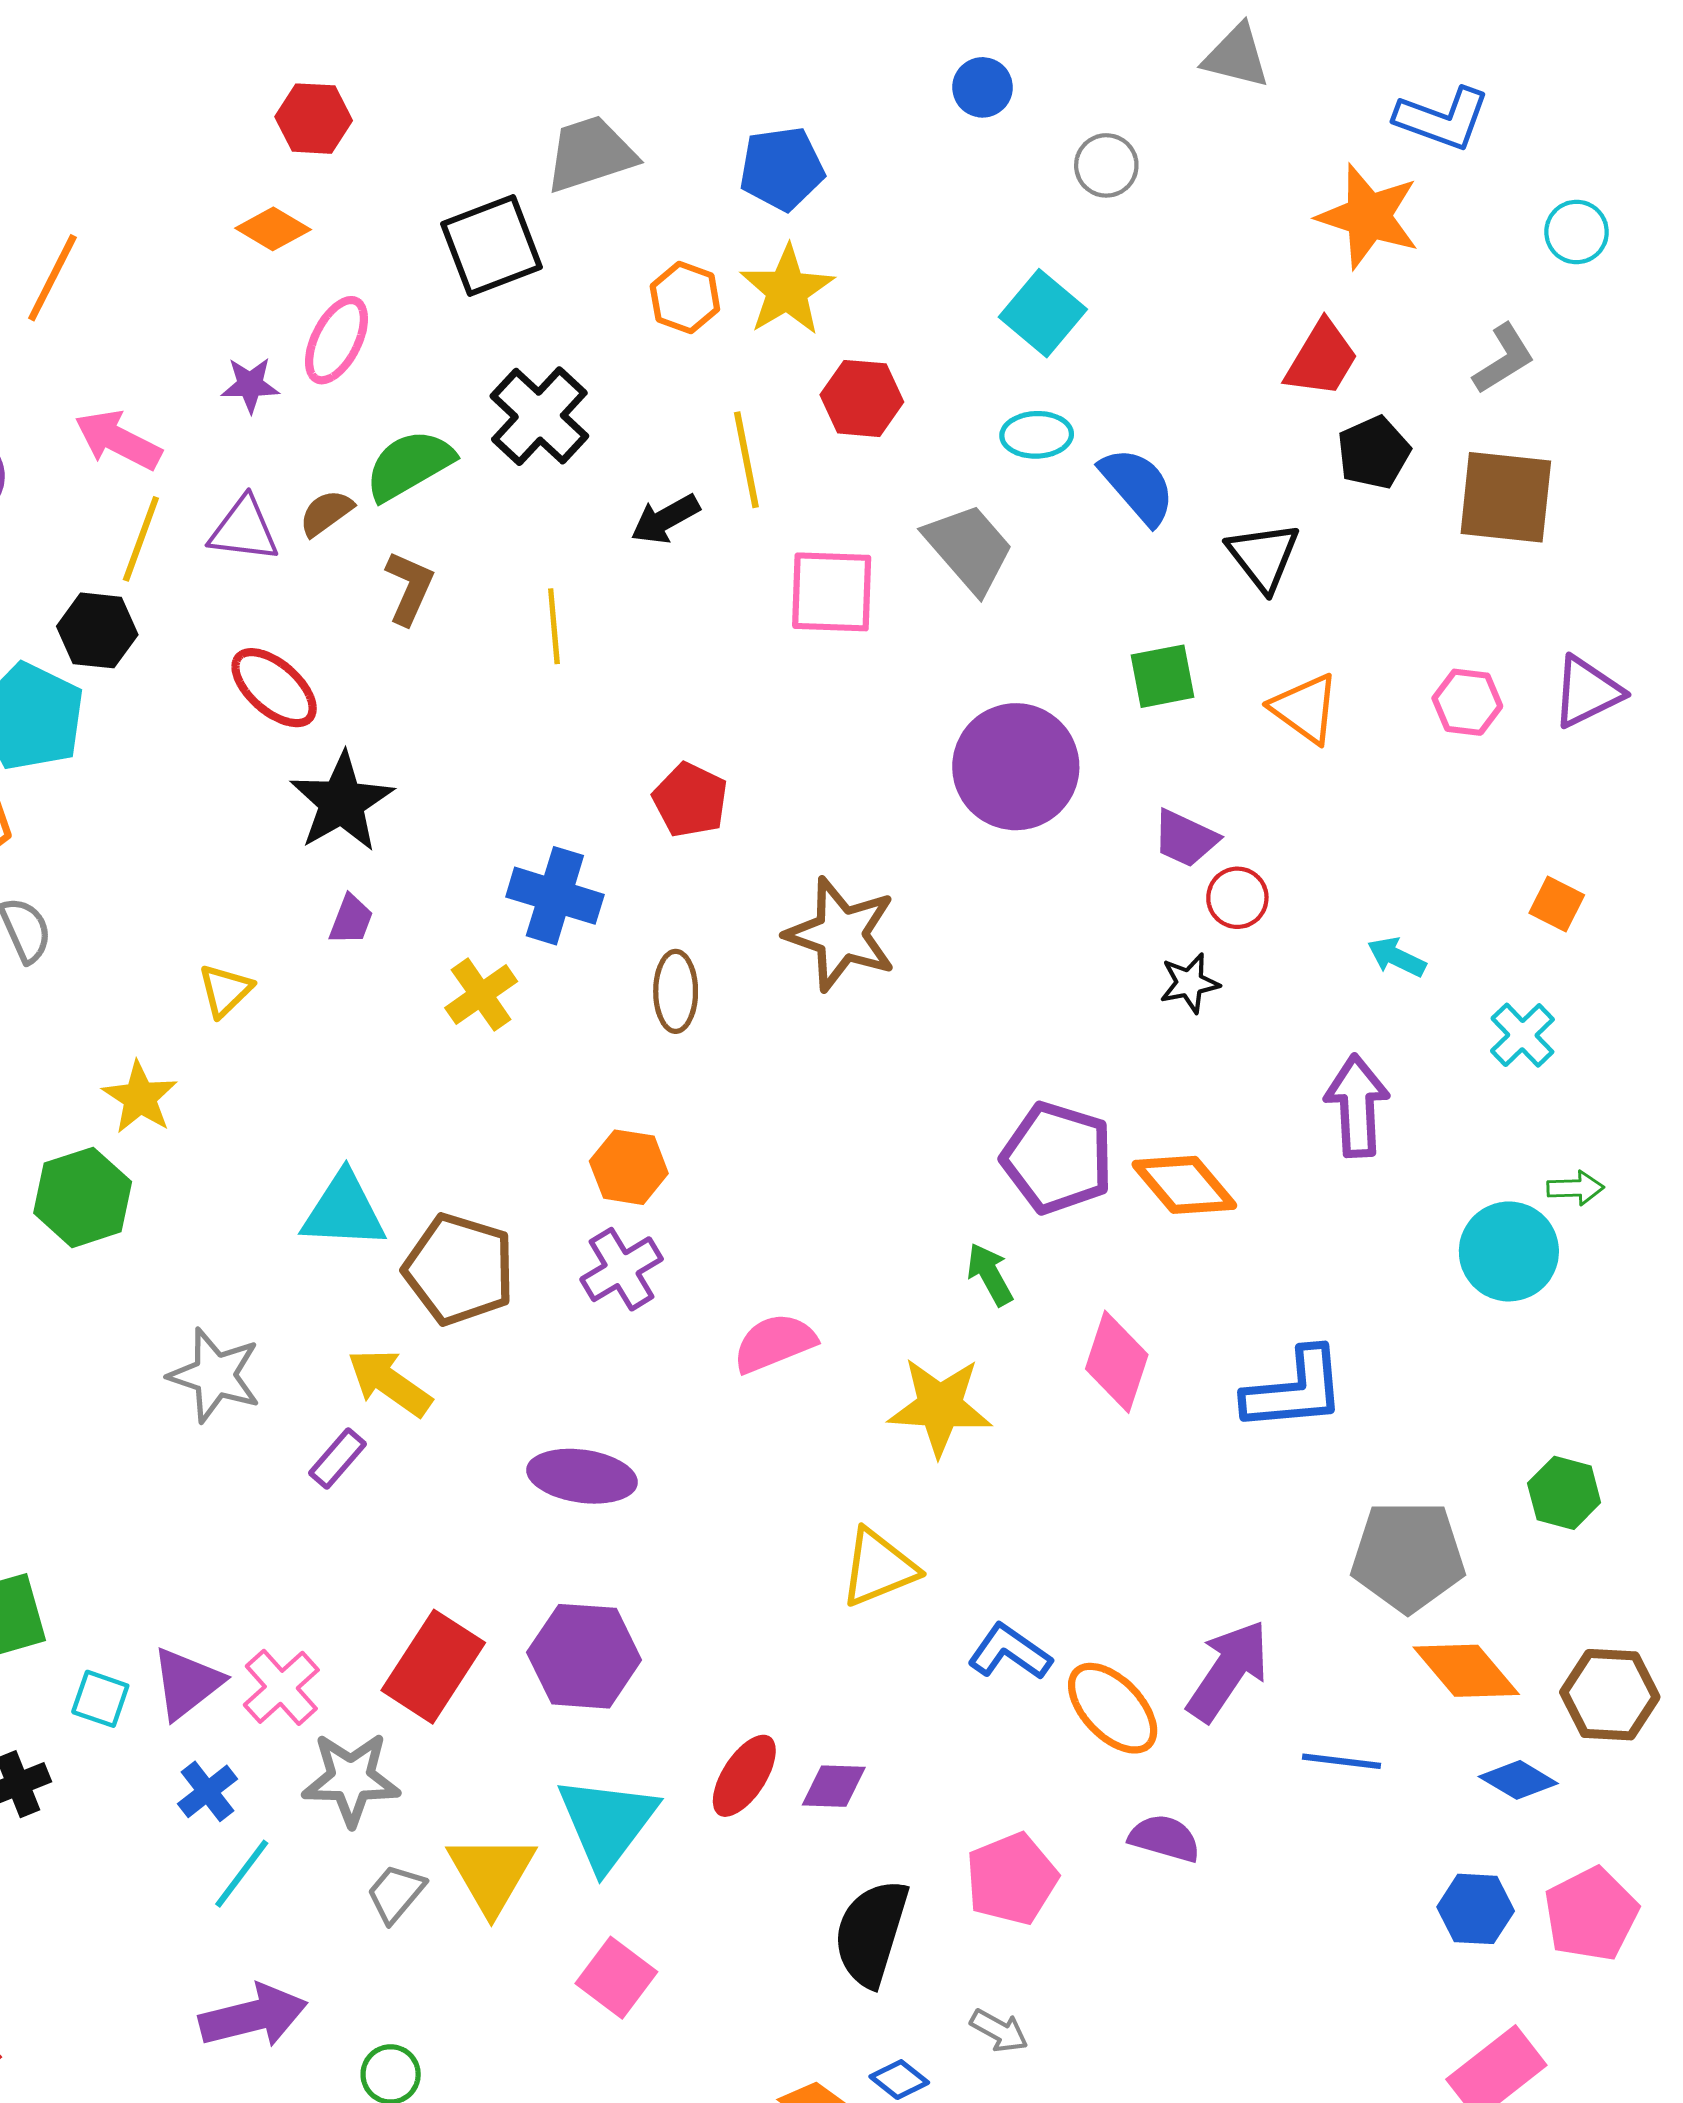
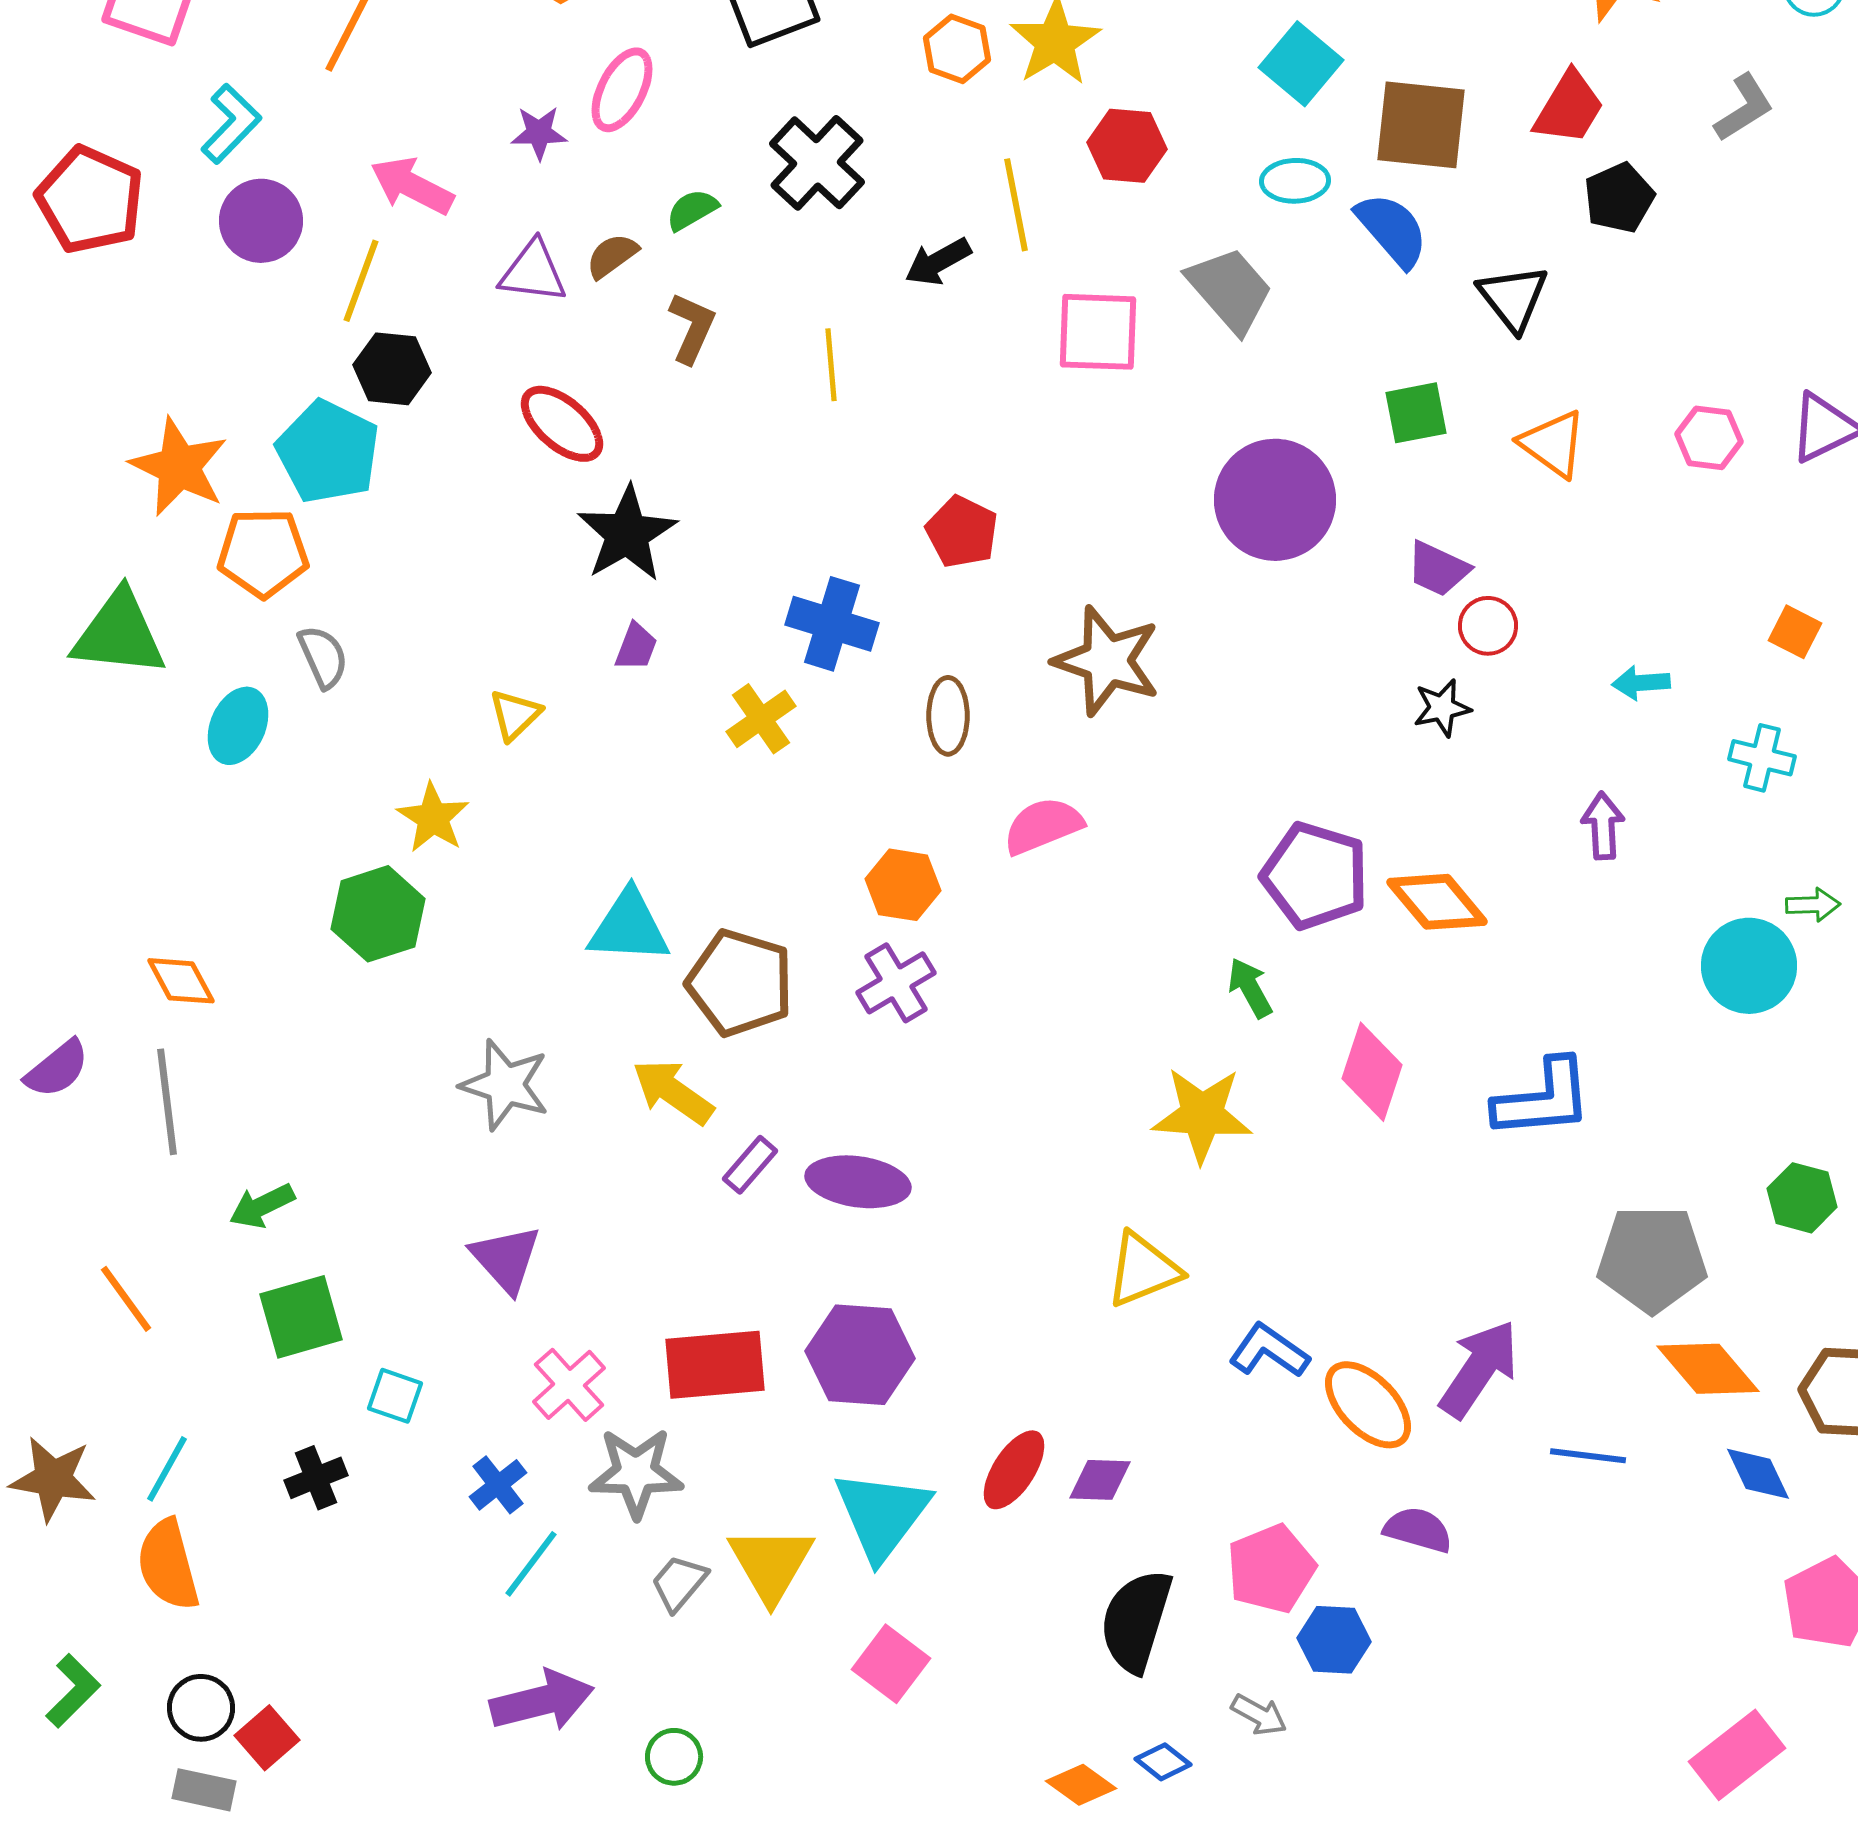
green semicircle: (409, 465) -> (692, 210), size x0.6
brown square: (1506, 497) -> (1421, 125), moved
yellow line: (141, 539) -> (361, 281), moved
cyan arrow: (1397, 957) -> (1641, 683), turned -30
cyan cross: (1522, 1035) -> (1762, 758), turned -32
purple arrow: (1357, 1106) -> (1603, 826), size x0.7
pink semicircle: (774, 1343) -> (1043, 826), moved
purple rectangle: (338, 1458) -> (750, 1165), moved
red rectangle: (433, 1667) -> (715, 1365), turned 52
purple triangle: (187, 1683) -> (506, 1259), moved, turned -34
blue diamond: (1518, 1780) -> (1758, 1474), turned 34
blue hexagon: (1476, 1909) -> (1334, 1640), moved

